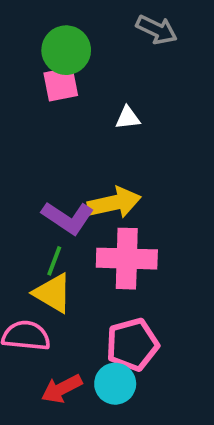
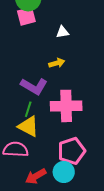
yellow arrow: (114, 203) -> (57, 63), moved, size x0.6

